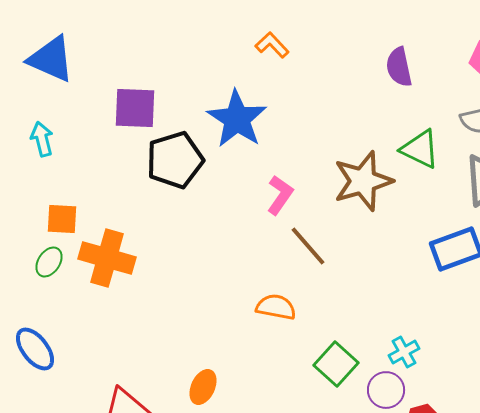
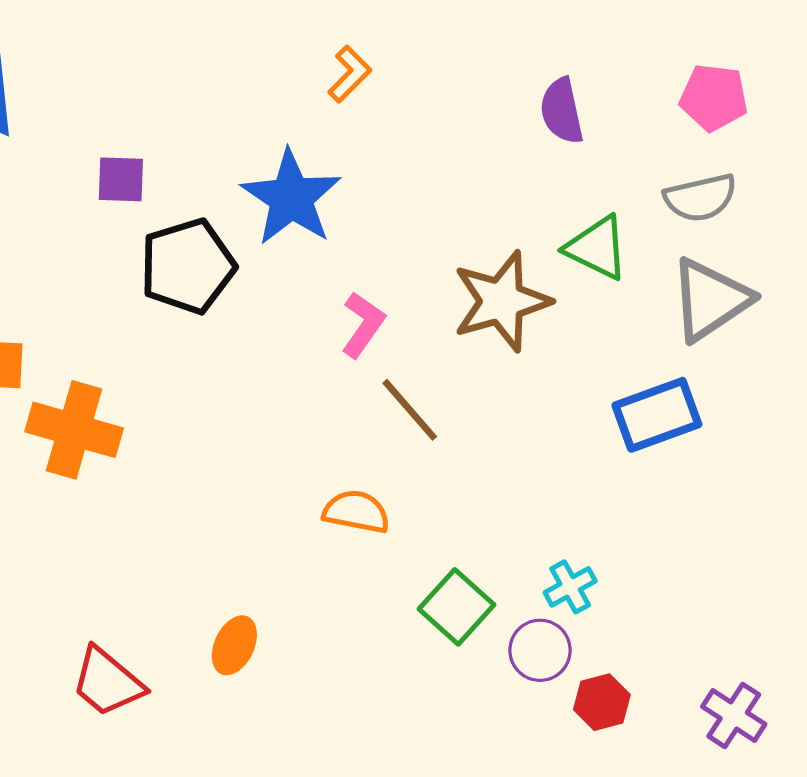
orange L-shape: (272, 45) -> (350, 74), turned 88
purple square: (135, 108) -> (121, 179), size x0.7

